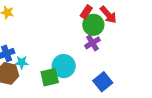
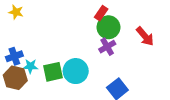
red arrow: (108, 15) -> (145, 36), moved
green square: (50, 77) -> (53, 72), moved

